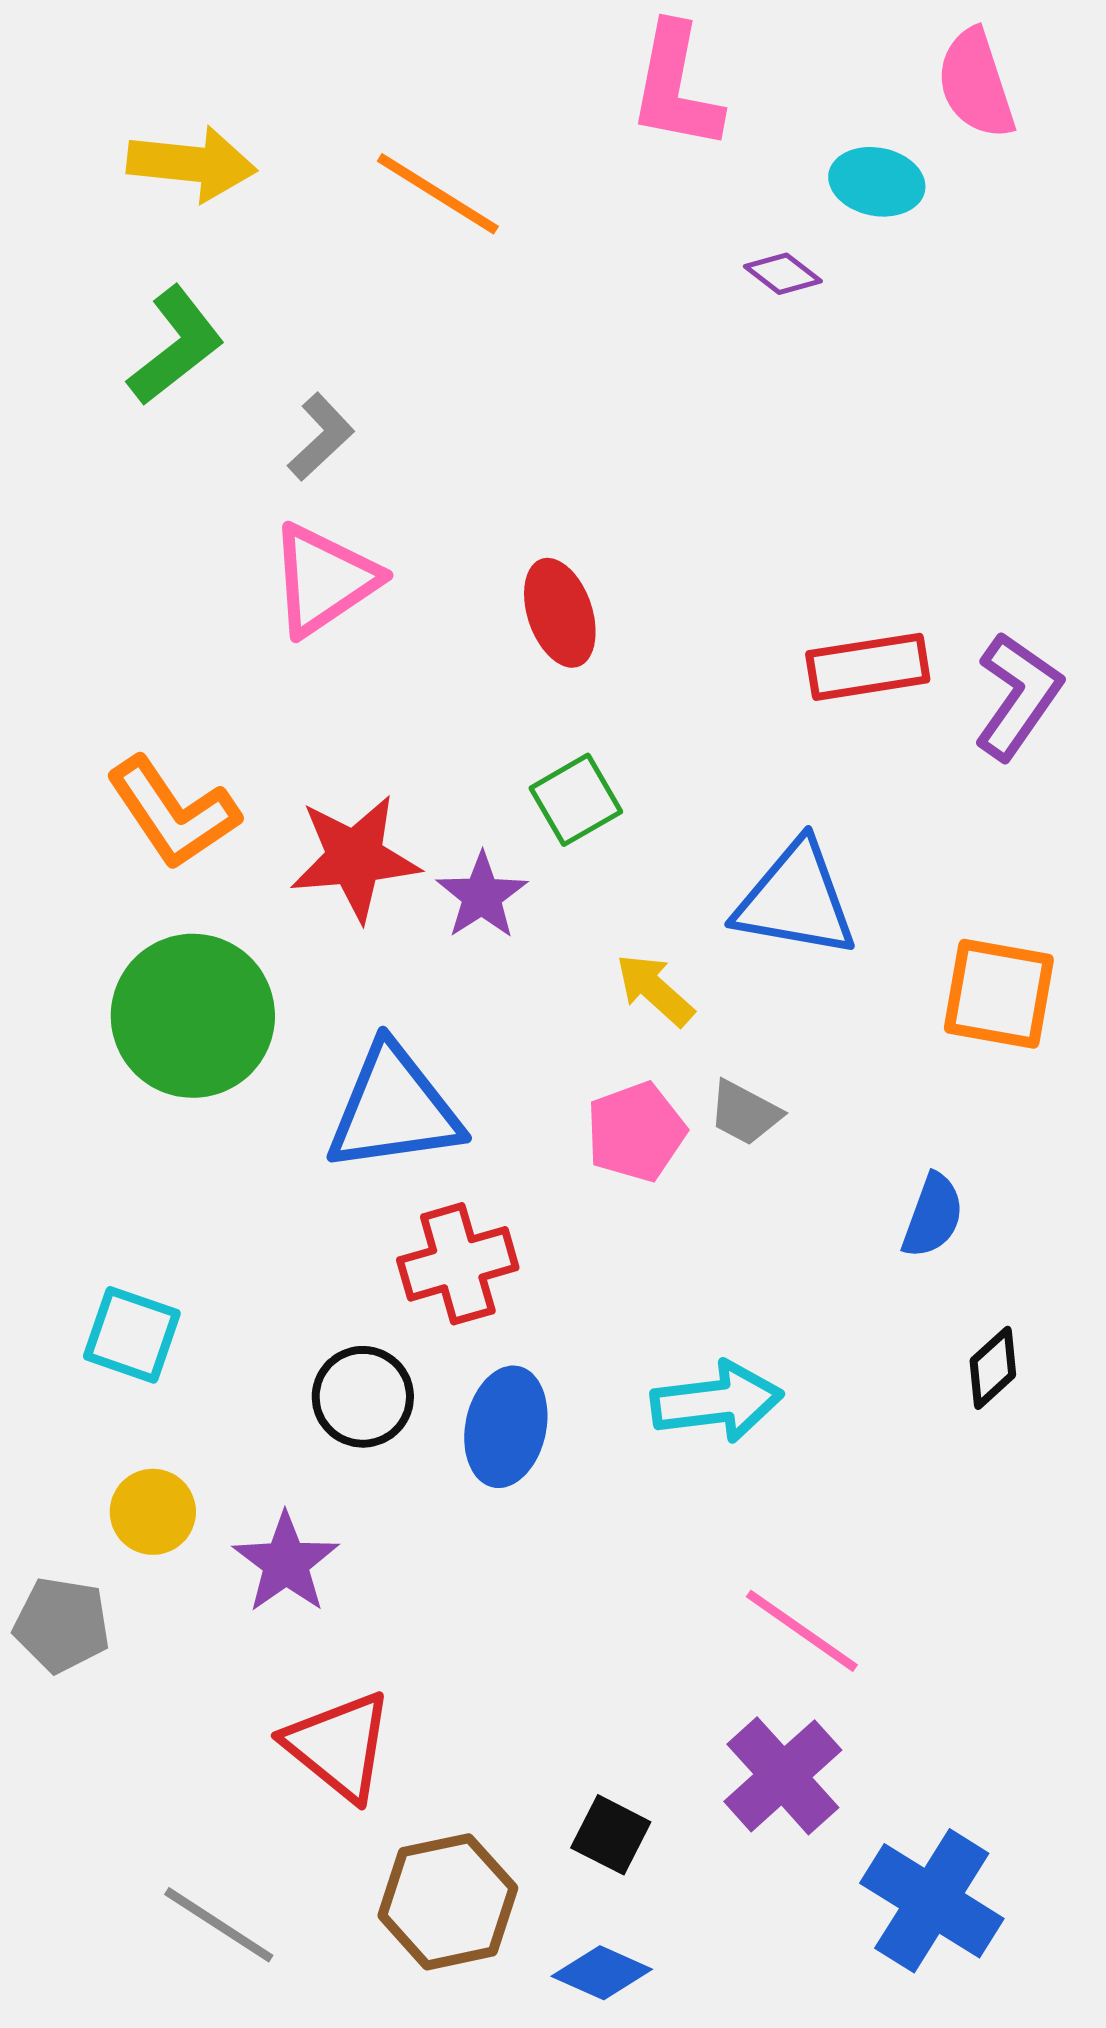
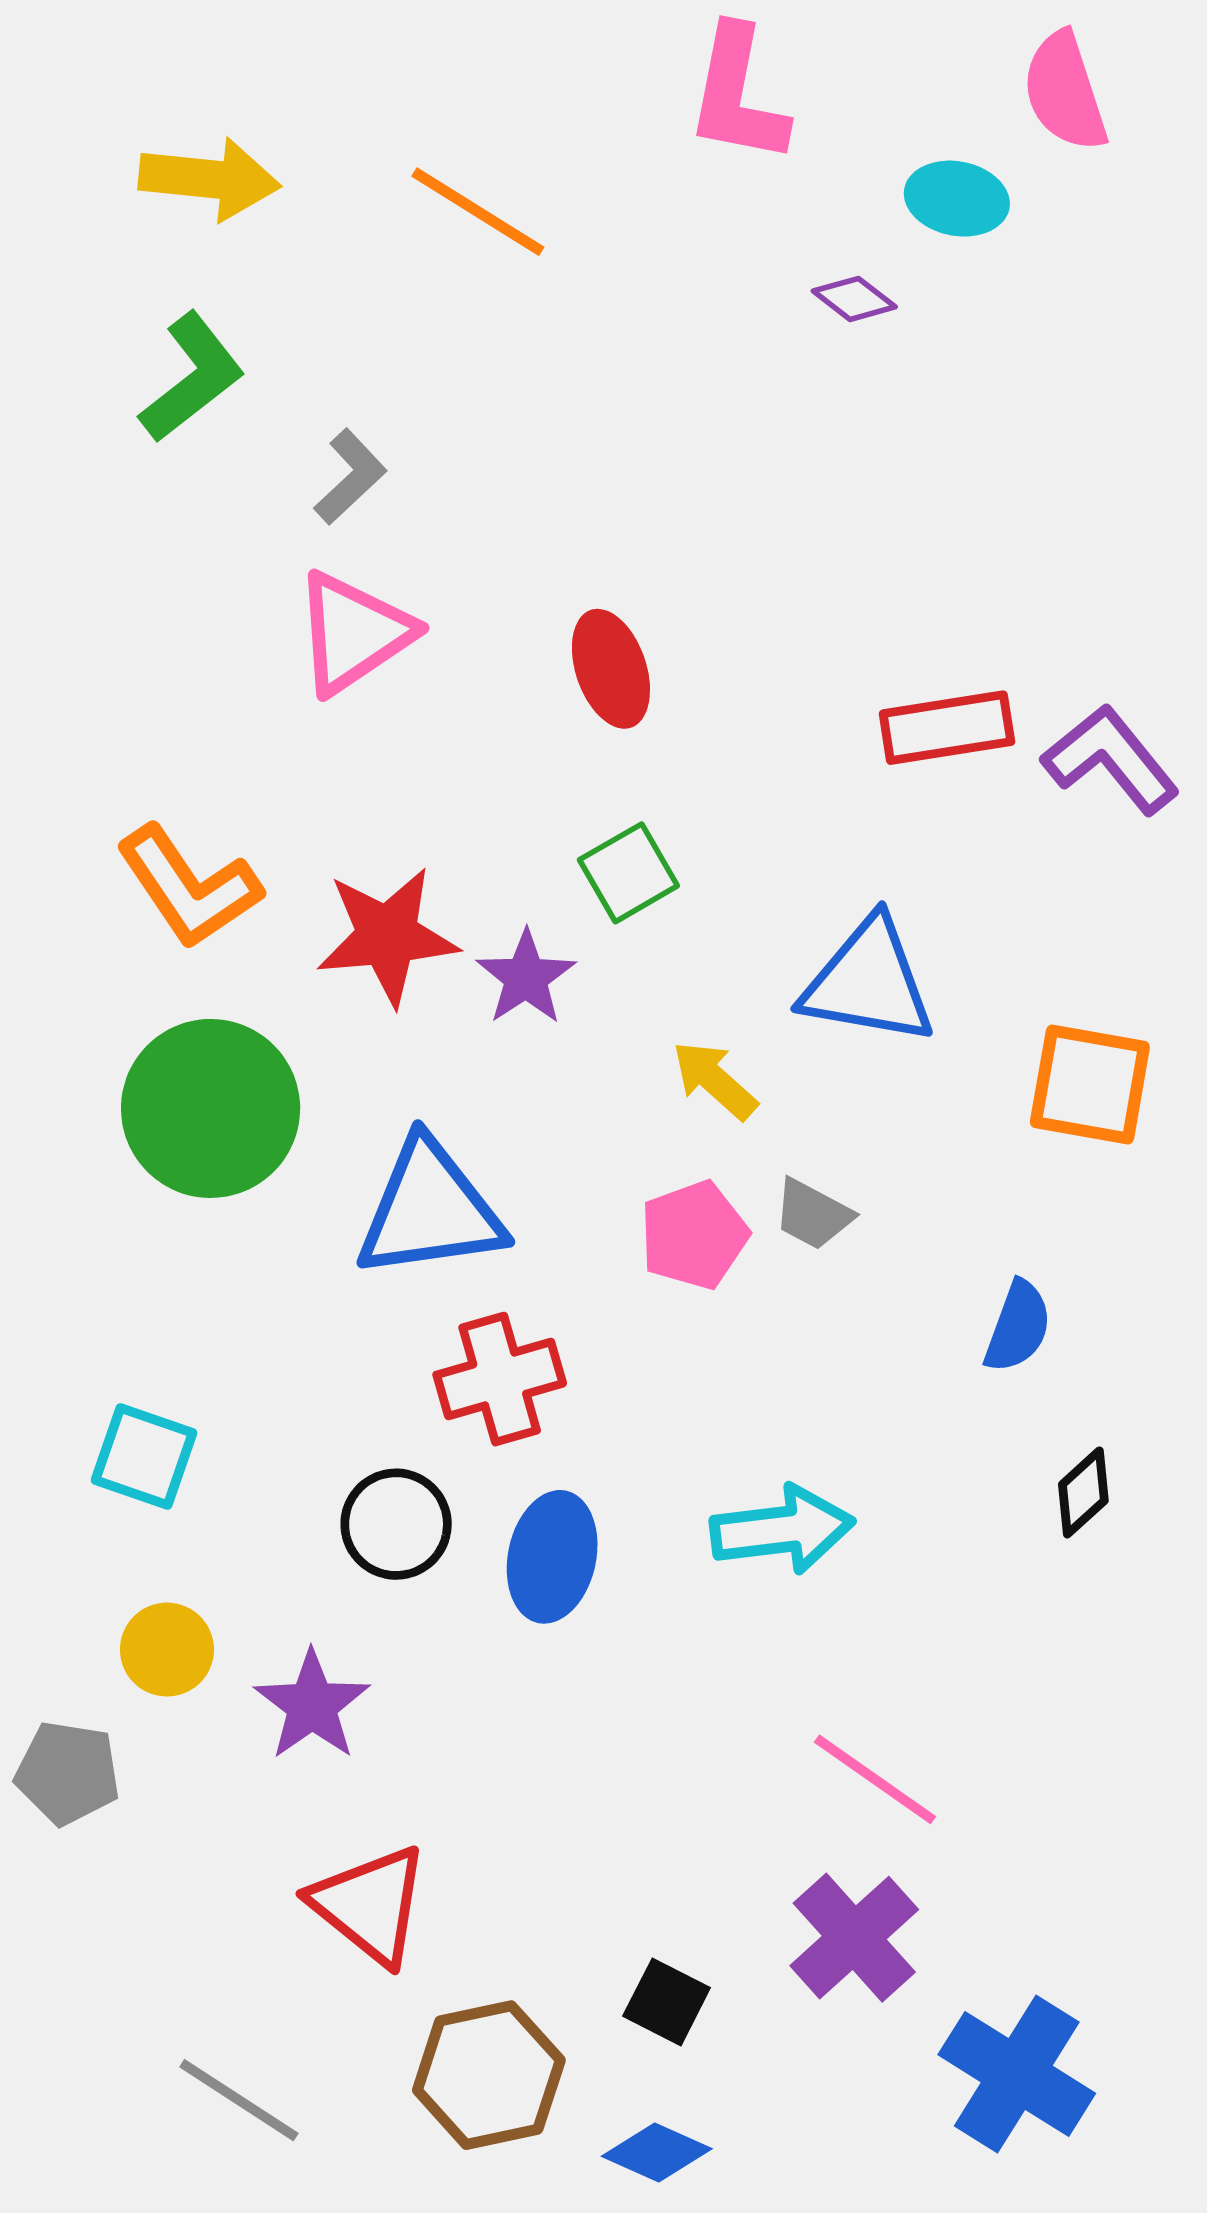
purple L-shape: (1018, 696) -> (1111, 759), turned -74

